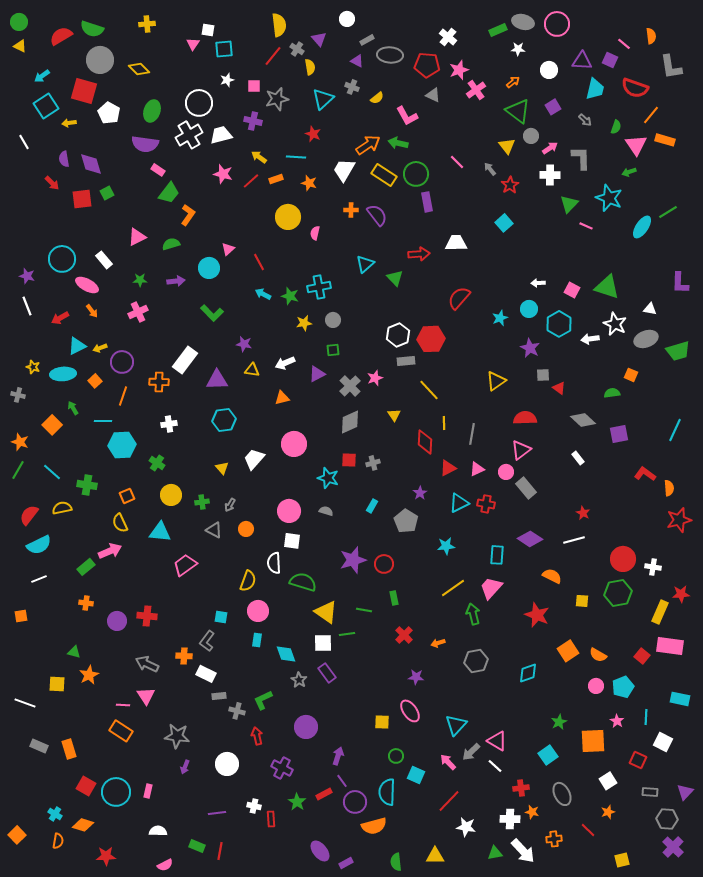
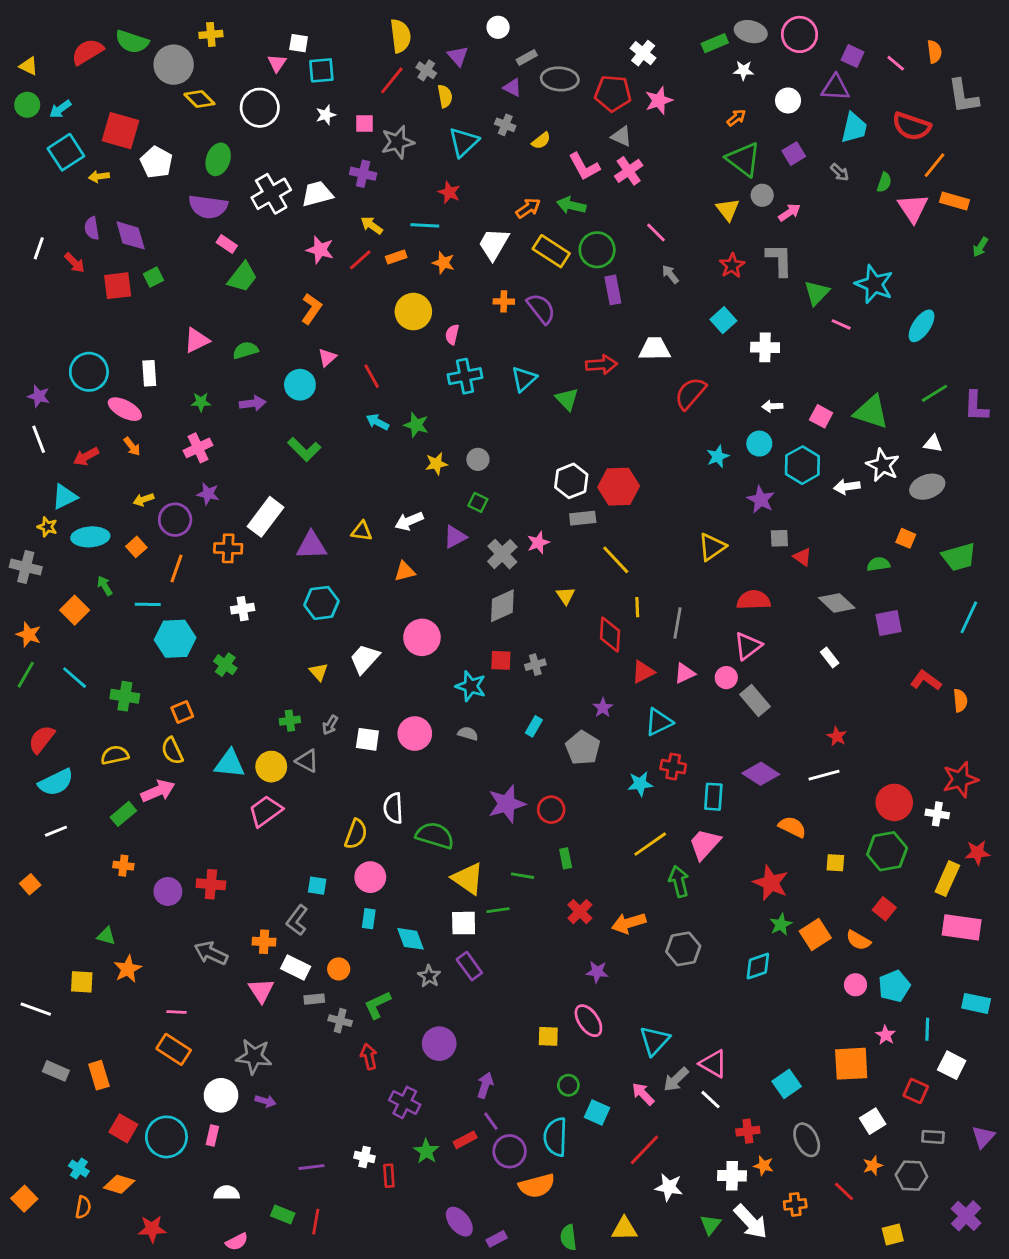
green circle: (19, 22) -> (27, 105), moved
gray circle: (100, 60) -> (174, 65), moved
purple square: (610, 60) -> (853, 56), moved
pink cross: (476, 90) -> (629, 171), moved
white circle: (199, 103) -> (260, 108), moved
white line: (24, 142) -> (39, 248), moved, turned 49
orange arrow: (368, 145) -> (528, 208), size x0.7
gray L-shape: (581, 158) -> (779, 260), moved
gray arrow: (490, 169) -> (670, 274), moved
green arrow: (629, 172) -> (980, 247), moved, turned -40
white cross: (550, 175) -> (765, 347), moved
green line: (668, 212) -> (934, 393), moved
orange L-shape: (188, 215) -> (311, 309), moved
white rectangle: (104, 260) -> (149, 373), turned 36
cyan cross: (319, 287) -> (465, 376), moved
red semicircle: (459, 298) -> (690, 393), moved
purple star: (244, 344) -> (208, 494), moved
cyan triangle: (77, 346) -> (65, 497), moved
green square: (333, 350) -> (478, 502), turned 32
green trapezoid: (678, 351) -> (959, 557), moved
gray cross: (18, 395) -> (26, 567), size x1.5
yellow circle: (171, 495) -> (271, 767), moved
red cross: (486, 504) -> (673, 767), moved
yellow semicircle: (62, 508) -> (115, 755), moved
red star: (679, 520) -> (960, 779), moved
orange circle: (246, 529) -> (339, 969), moved
white square: (292, 541) -> (367, 739), moved
orange square: (21, 616) -> (30, 884), turned -32
orange arrow: (438, 643) -> (629, 923), size x1.6
red square: (642, 656) -> (884, 909), moved
pink triangle: (146, 696) -> (261, 990), moved
green star: (559, 722) -> (781, 924), moved
white circle: (227, 764) -> (221, 1095), moved
purple arrow: (185, 767) -> (265, 1101), turned -96
gray hexagon: (667, 819) -> (911, 1176), moved
green triangle: (495, 853) -> (710, 1224), turned -42

